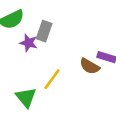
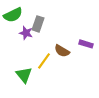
brown semicircle: (90, 66) -> (62, 51), moved

